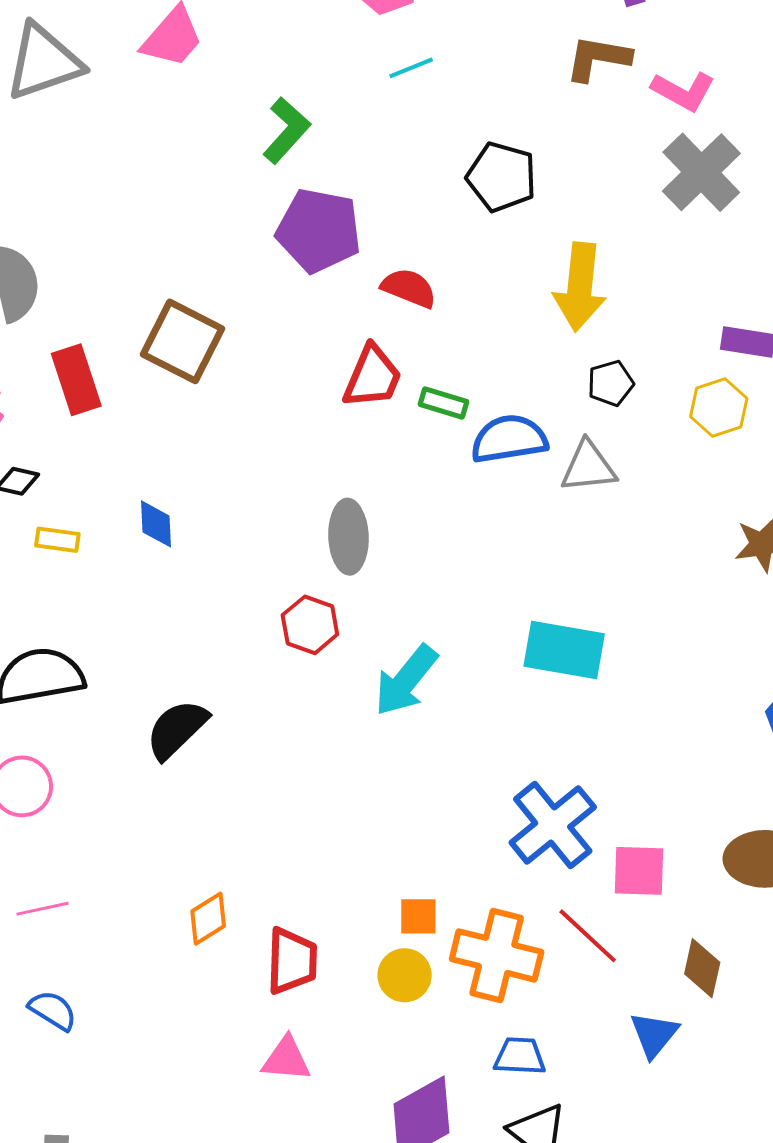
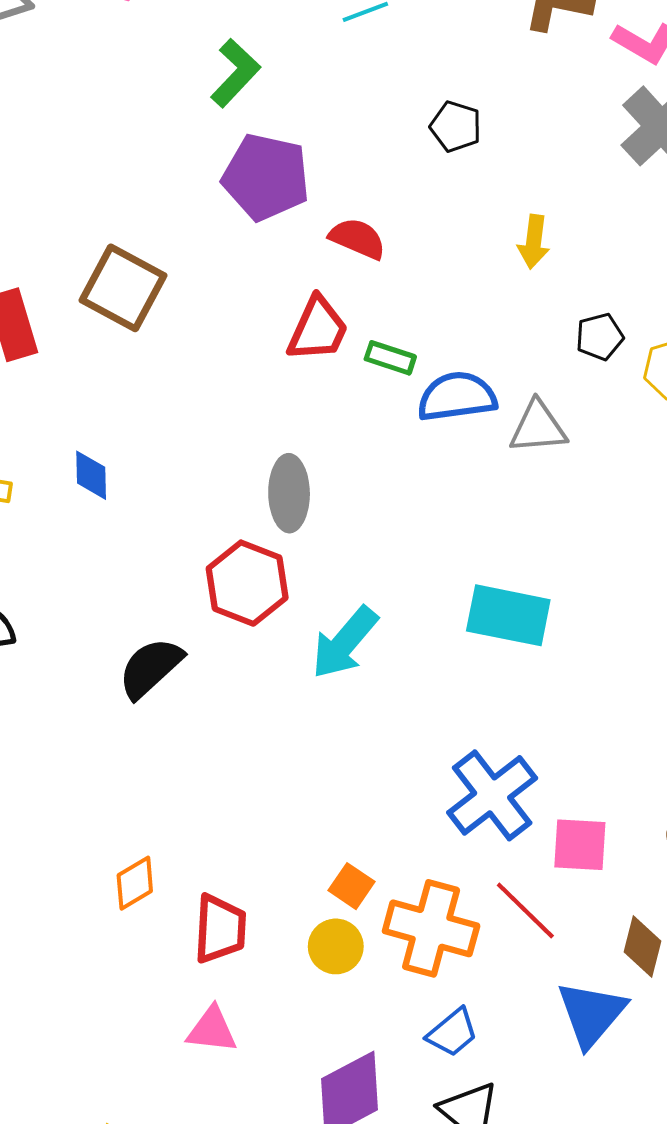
black pentagon: (502, 177) -> (456, 126), size x0.7
yellow arrow: (580, 287) -> (534, 242), size x0.6
black pentagon: (611, 383) -> (600, 337), moved
red hexagon: (310, 625) -> (247, 583), size x1.4
black semicircle: (177, 729) -> (150, 668), moved
orange square: (418, 916) -> (352, 886), turned 33
blue triangle: (654, 1035) -> (591, 1014), size x1.4
blue trapezoid: (520, 1056) -> (452, 1033), turned 136

